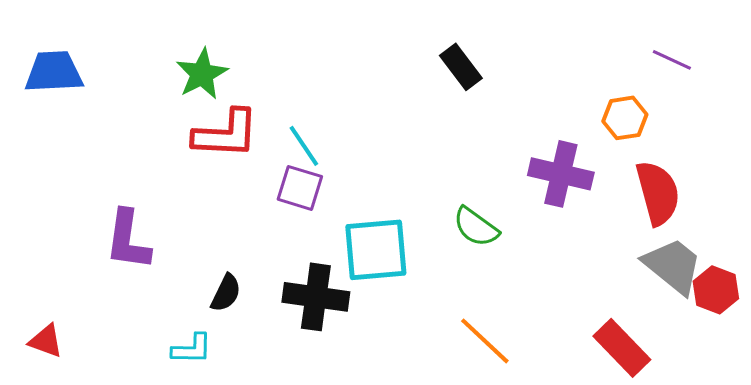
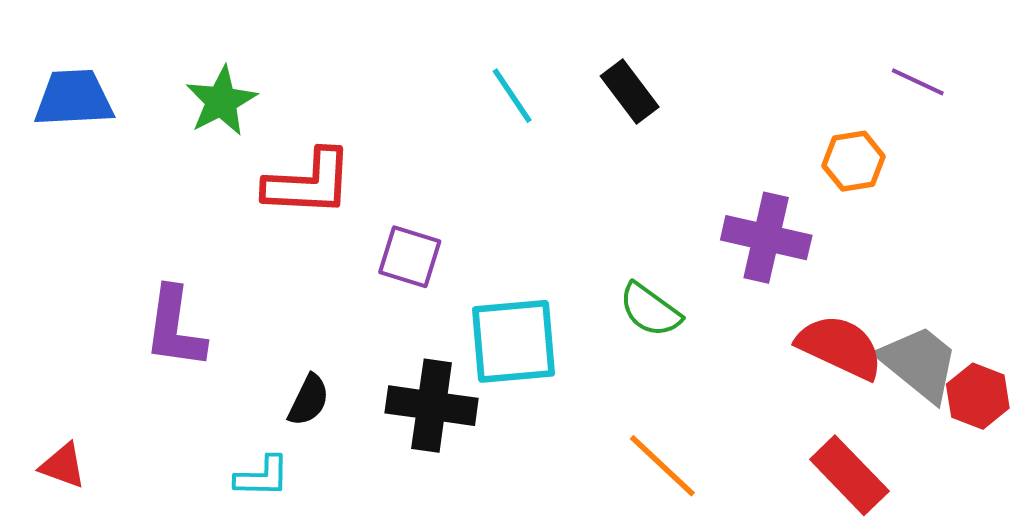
green star: (202, 74) -> (221, 101), moved
cyan line: (304, 146) -> (512, 96), moved
red semicircle: (658, 193) -> (840, 347), moved, turned -50

